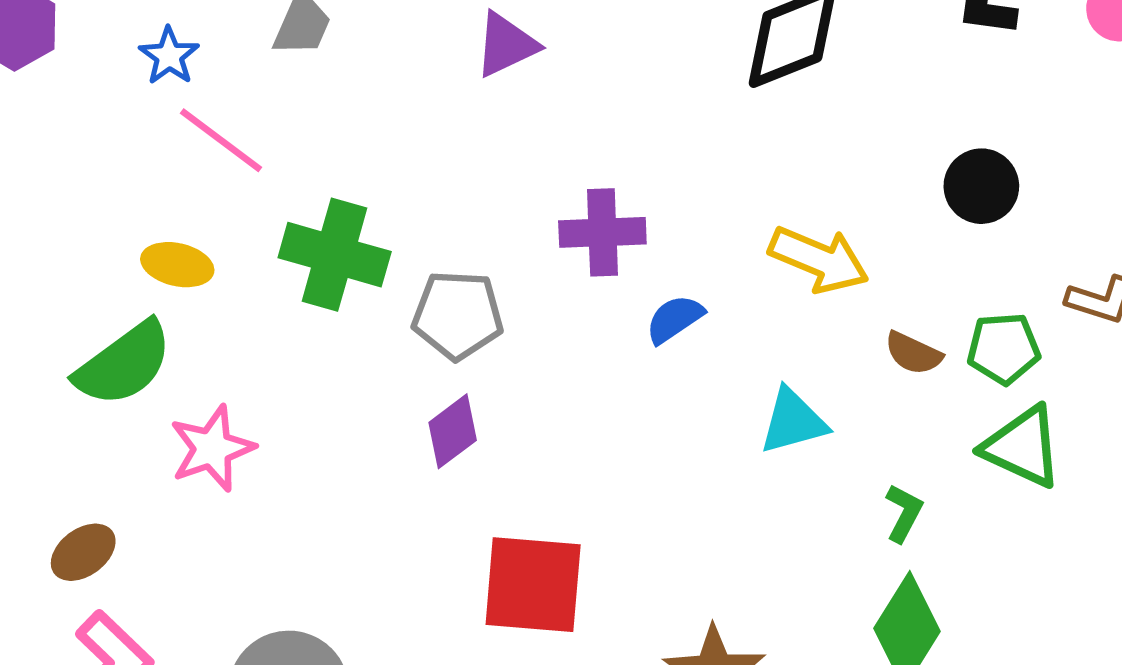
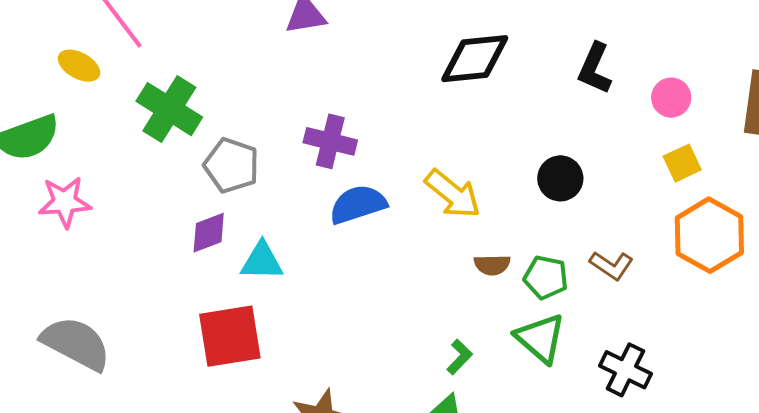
yellow ellipse: (177, 265) -> (79, 66), moved
blue semicircle: (675, 319) -> (358, 204), size x1.5
brown semicircle: (913, 353) -> (492, 265), turned -42
cyan triangle: (793, 421) -> (262, 261), moved
red square: (533, 585) -> (230, 336), turned -30

